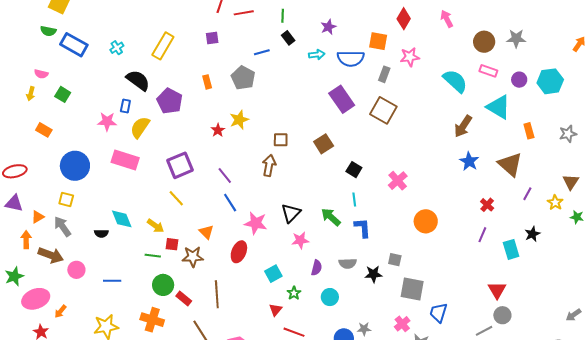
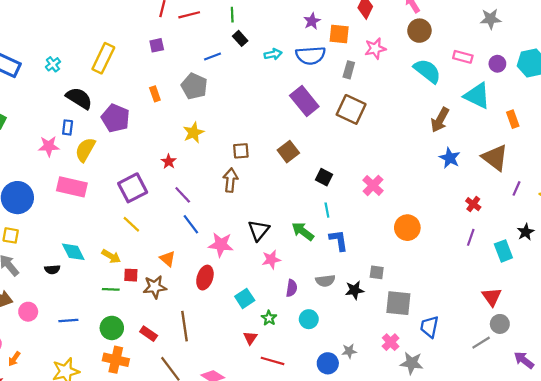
purple star: (328, 27) -> (312, 21), moved
brown circle: (484, 42) -> (419, 31), moved
red star: (218, 130) -> (169, 162), moved
green circle: (163, 285) -> (112, 328), moved

